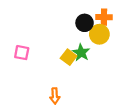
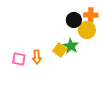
pink square: (22, 53) -> (19, 59), moved
orange arrow: (55, 96) -> (37, 57), moved

